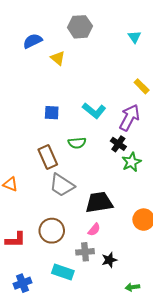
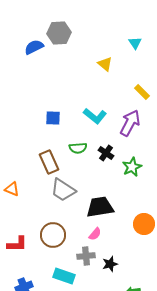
gray hexagon: (80, 27) -> (59, 33), moved
yellow triangle: (58, 58) -> (105, 64), moved
black cross: (118, 144) -> (106, 153), moved

